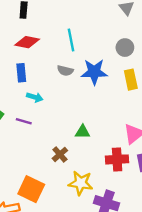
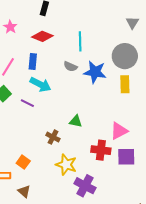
gray circle: (125, 48) -> (125, 56), size x1.6
cyan arrow: (35, 97) -> (40, 84), size x1.5
brown cross: (60, 154) -> (53, 137), turned -32
orange square: (31, 189) -> (23, 162), size x0.6

